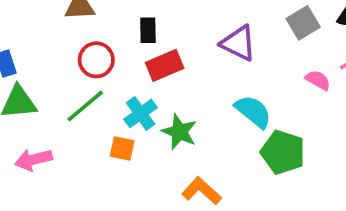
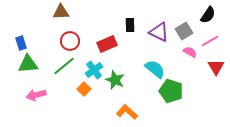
gray square: (303, 23) -> (184, 31), moved
black rectangle: (148, 30) -> (130, 25), moved
purple triangle: (239, 43) -> (159, 32), moved
orange square: (122, 149) -> (84, 89), turned 32

